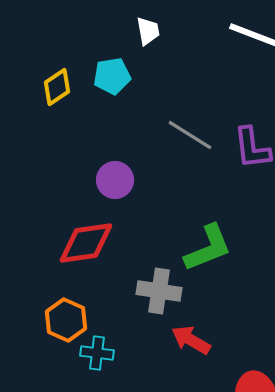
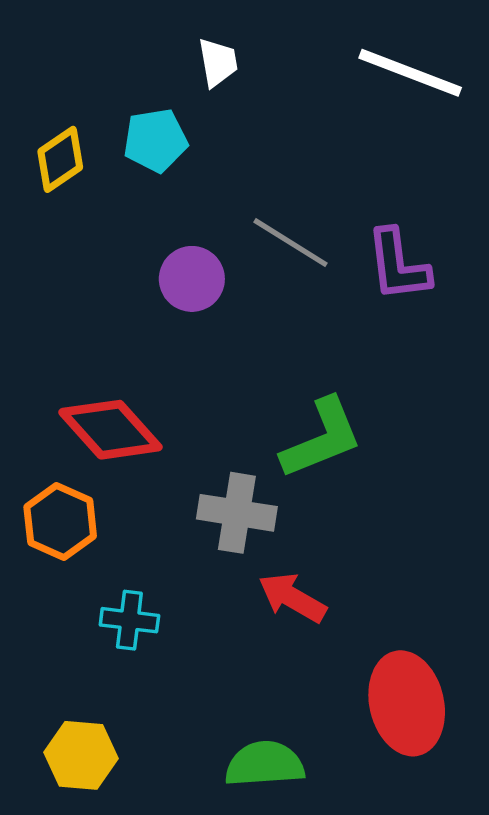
purple circle: (115, 180) -> (192, 279), moved
red diamond: (86, 243) -> (110, 430), turned 56
orange hexagon: (66, 320) -> (60, 521), moved

